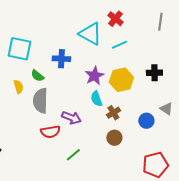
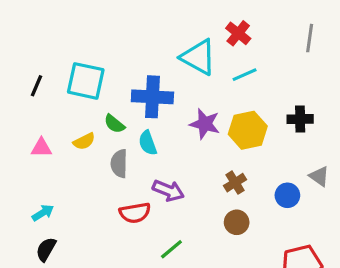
blue cross: (61, 59) -> (152, 97), size x1.4
purple star: (94, 76) -> (205, 124), turned -30
yellow semicircle: (18, 87) -> (84, 141), turned 80
cyan semicircle: (96, 99) -> (148, 143), moved
gray semicircle: (40, 101) -> (119, 164), size x0.7

